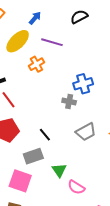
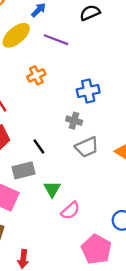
orange cross: (36, 64) -> (36, 75), moved
gray cross: (69, 102) -> (74, 121), moved
pink semicircle: (76, 187) -> (70, 211), turned -78

